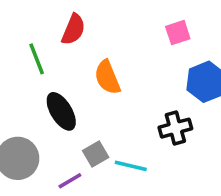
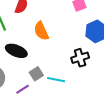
black ellipse: (61, 111) -> (16, 51), turned -35

